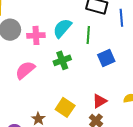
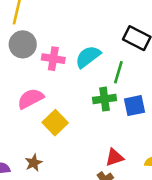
green cross: (62, 60) -> (104, 99), moved
yellow square: (65, 107) -> (55, 123), moved

